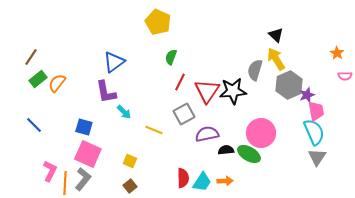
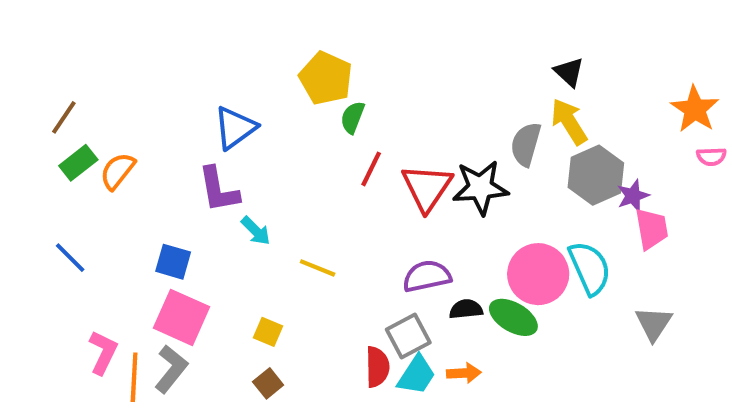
yellow pentagon: (158, 22) -> (326, 78), moved
orange star: (337, 53) -> (695, 109), size x1.6
gray square: (184, 114) -> (408, 336), moved
cyan semicircle: (314, 132) -> (590, 268), moved

